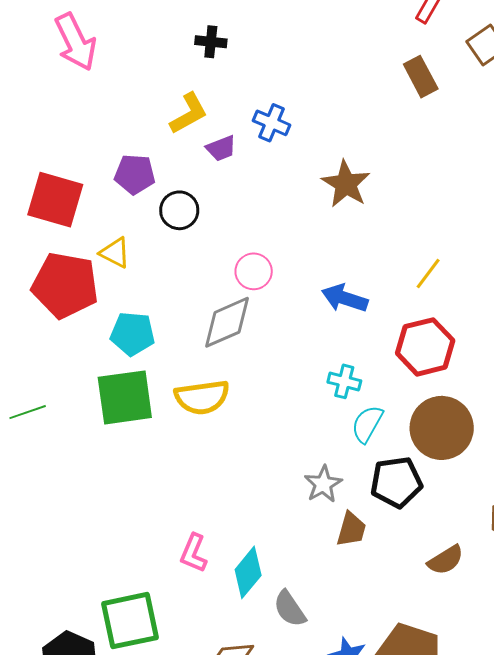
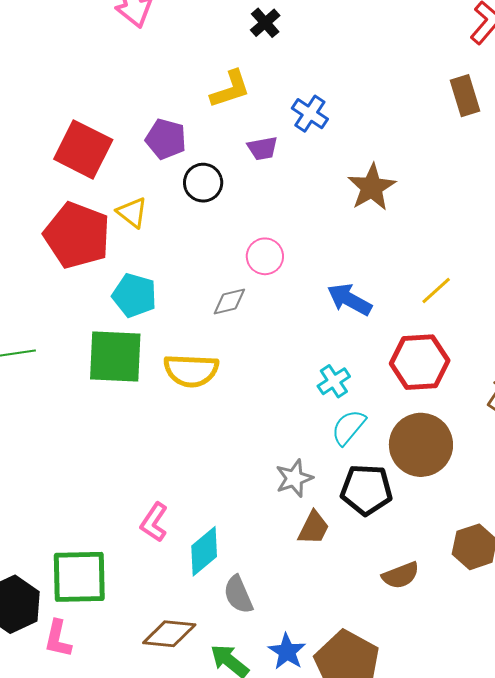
black cross: (211, 42) -> (265, 23), turned 32
purple trapezoid: (221, 148) -> (262, 148), moved
gray diamond: (227, 322) -> (229, 302), size x0.6
cyan cross: (344, 381) -> (334, 381), turned 32

